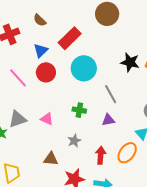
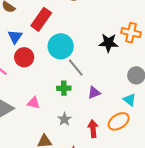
black star: (130, 62) -> (108, 43), moved
gray line: (111, 94) -> (76, 68), moved
orange ellipse: (127, 153) -> (119, 121), turned 30

